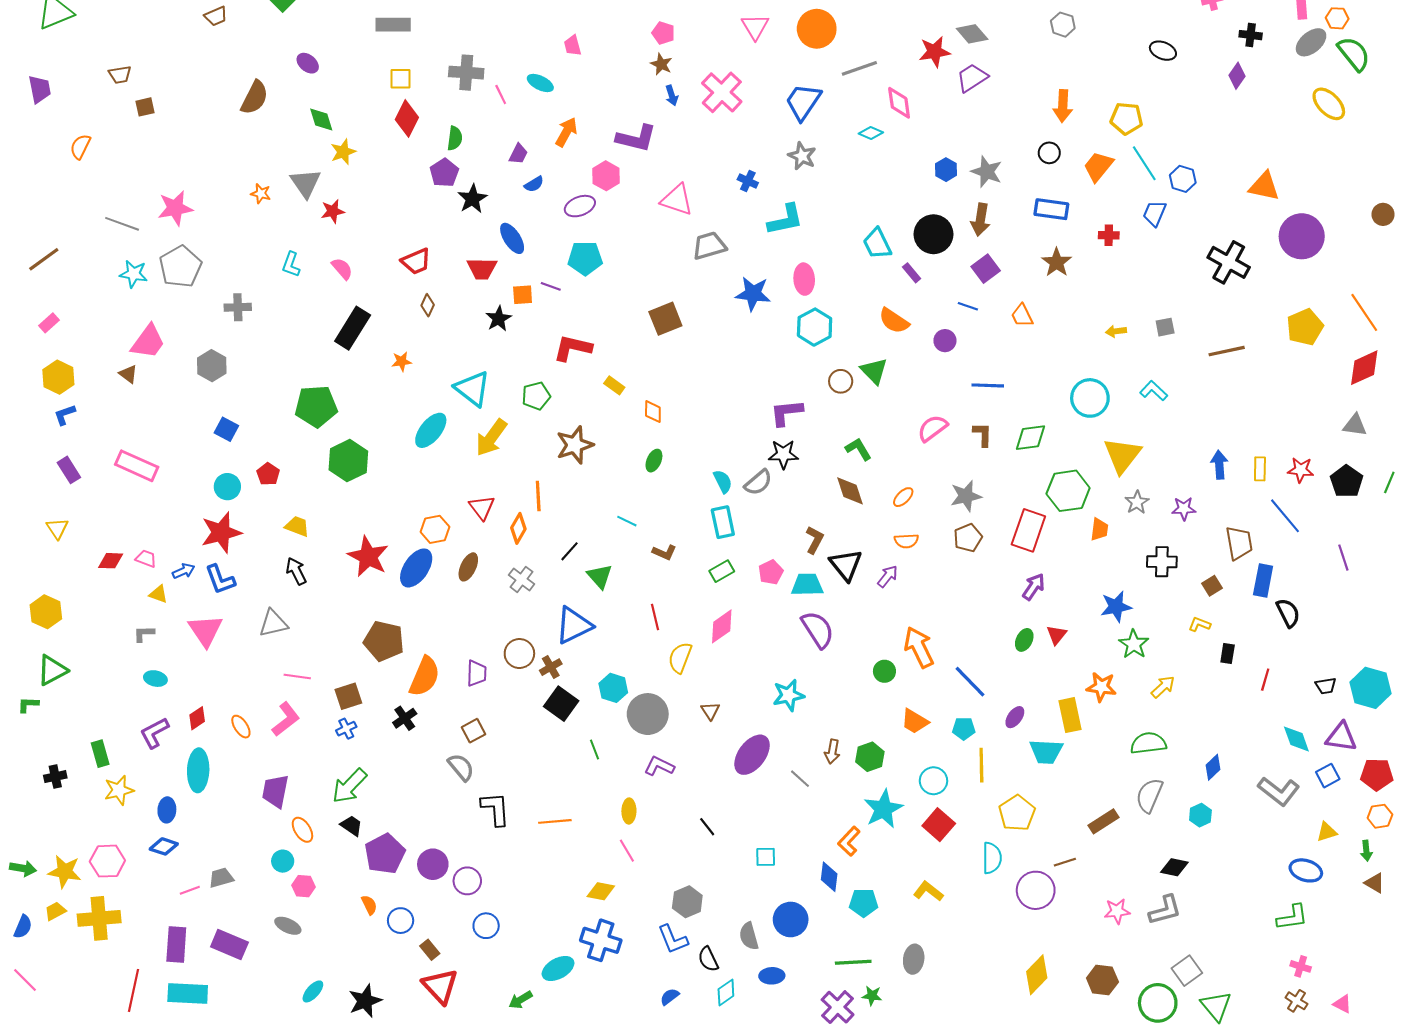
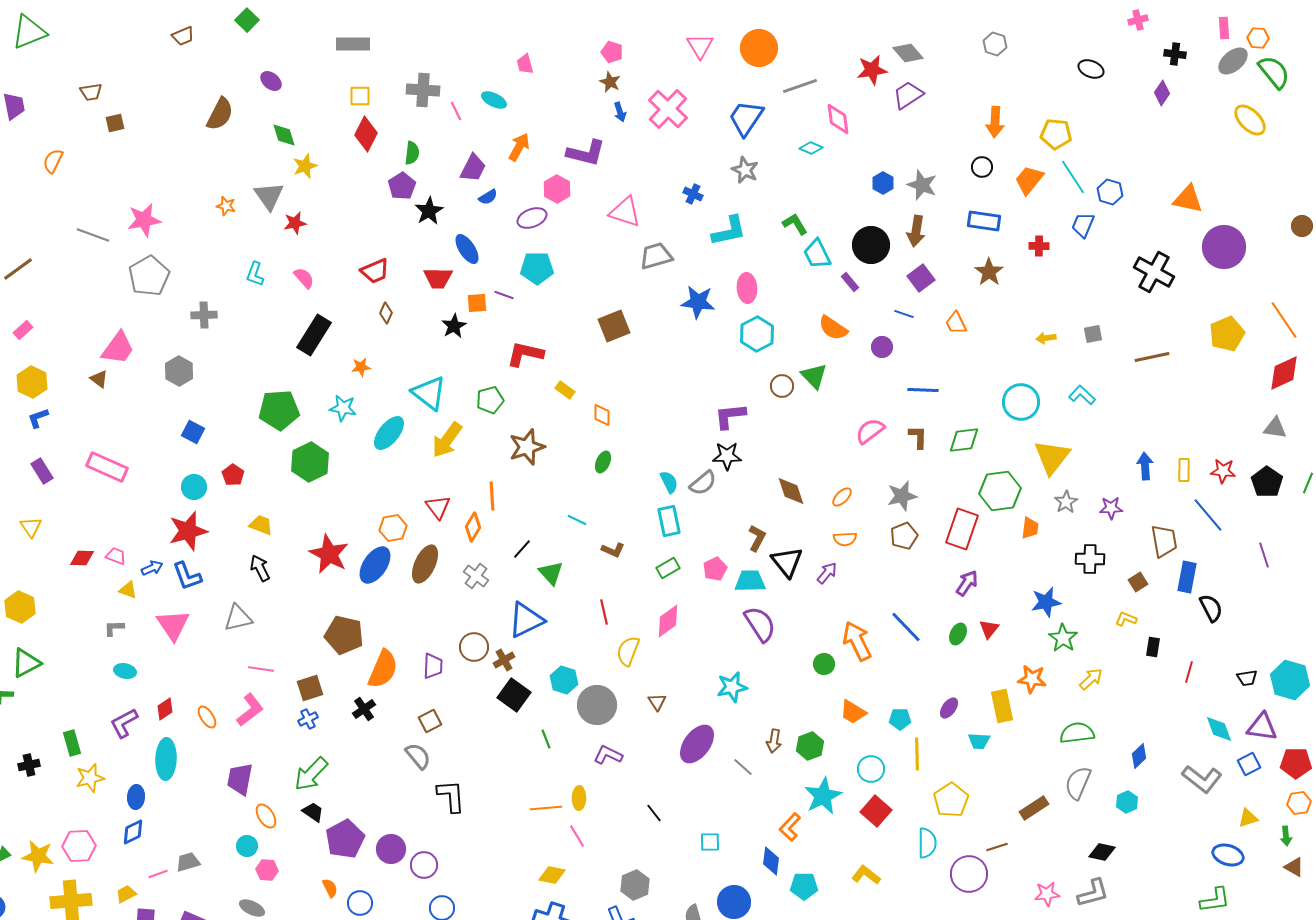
purple trapezoid: (518, 154) -> (473, 168), size x1.4
cyan star: (134, 274) -> (343, 408), moved
green L-shape: (858, 449) -> (795, 224), moved
brown ellipse: (468, 567) -> (425, 564), size x1.4
blue line: (970, 682) -> (906, 627), moved
cyan trapezoid: (1046, 752) -> (979, 741), size x0.7
orange line: (555, 821) -> (546, 808), moved
blue diamond: (164, 846) -> (133, 832), turned -44
yellow trapezoid: (55, 911) -> (126, 894), moved

